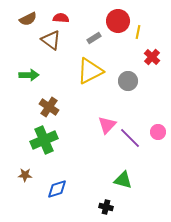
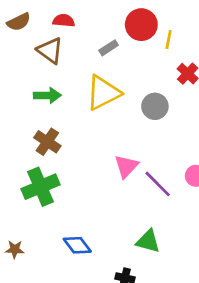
green arrow: (29, 75) -> (47, 95), moved
brown star: (25, 175) -> (15, 249), moved
blue diamond: (57, 189) -> (77, 245), moved, turned 70

